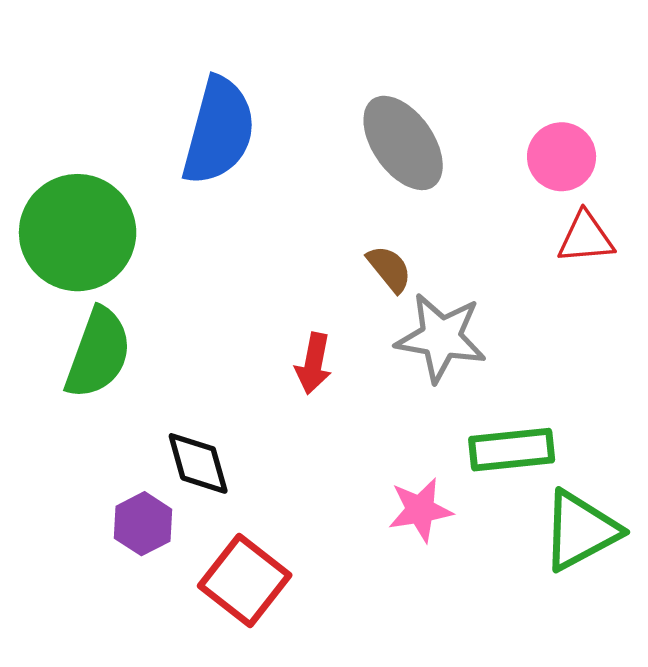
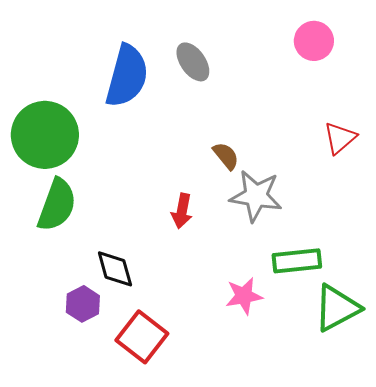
gray ellipse: (403, 143) -> (193, 62), moved, size x0.7
pink circle: (562, 157) -> (314, 41), moved
red triangle: (586, 238) -> (340, 138), turned -36

